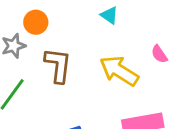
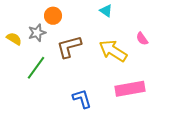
brown L-shape: (58, 65) -> (69, 47), turned -112

